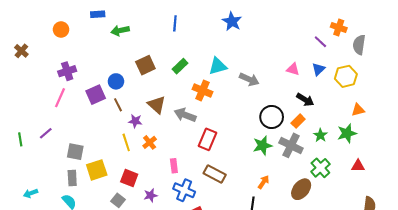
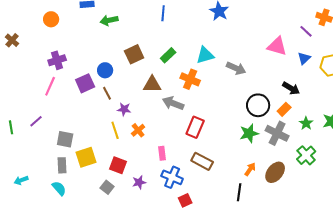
pink triangle: (293, 69) -> (277, 46), moved, size x1.5
brown triangle: (157, 105) -> (152, 84), moved, turned -42
brown ellipse: (301, 189) -> (275, 172), moved

